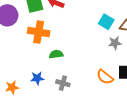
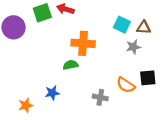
orange cross: (39, 32) -> (83, 43), moved
gray cross: (63, 83) -> (100, 97), moved

